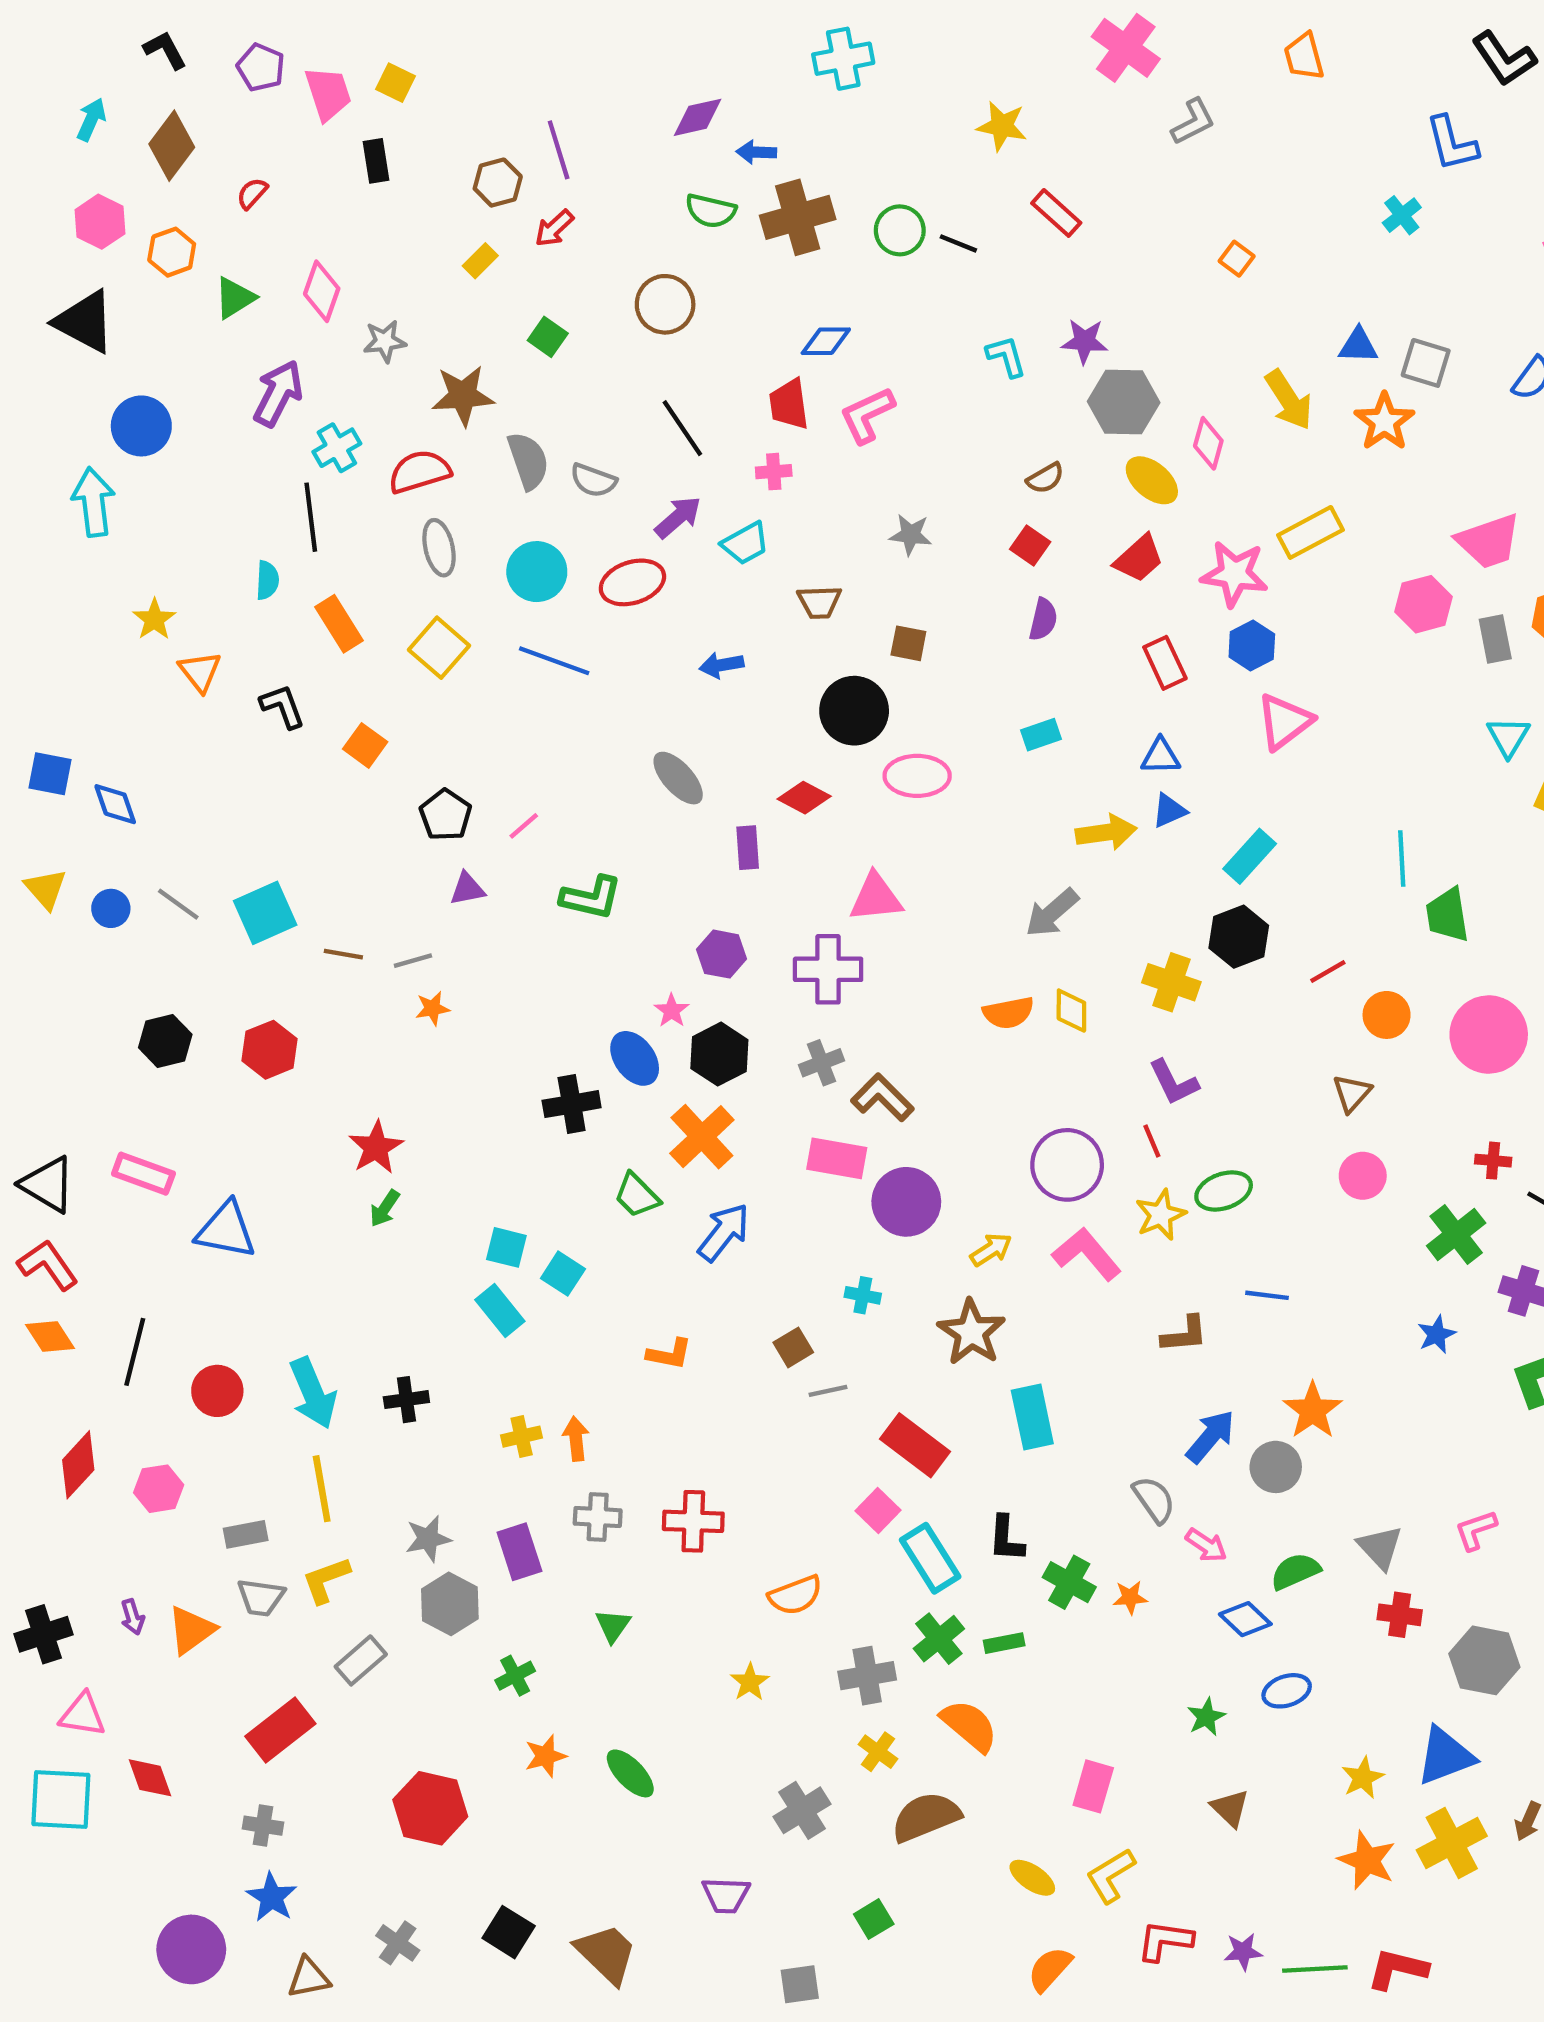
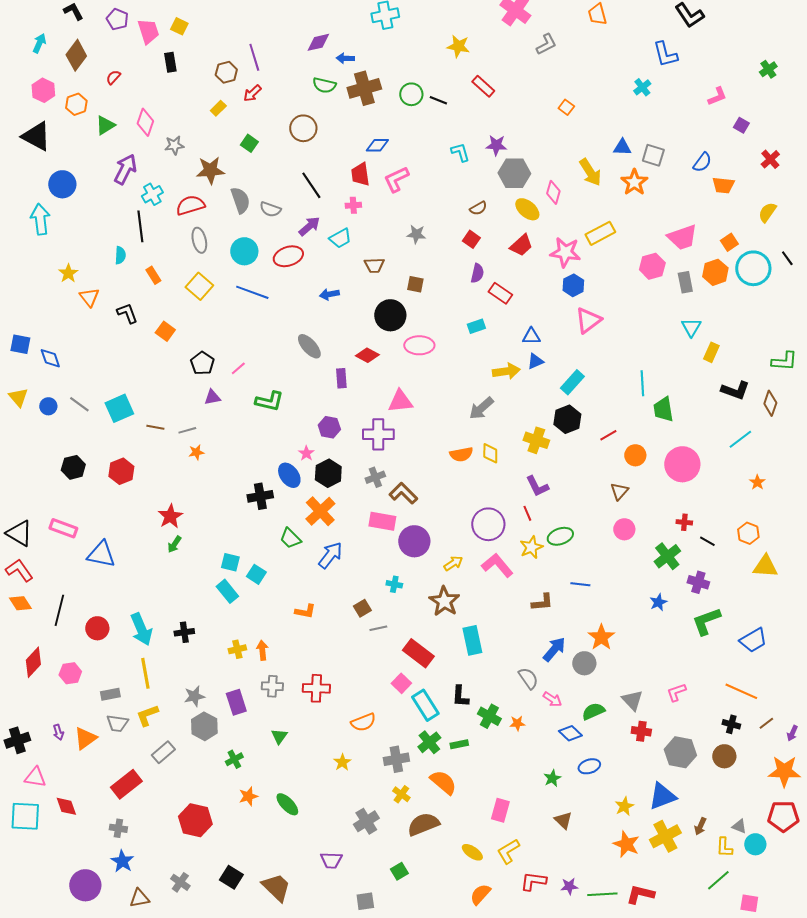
orange rectangle: (339, 624) -> (153, 275), size x0.7
red rectangle: (1165, 663) -> (500, 293), moved, turned -30

